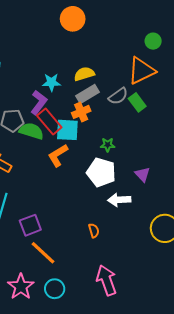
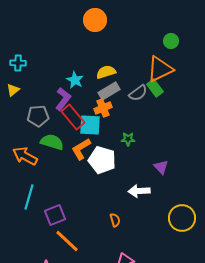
cyan star: (51, 82) -> (75, 80), turned 30
green rectangle: (137, 102) -> (155, 88), moved
green semicircle: (31, 131) -> (52, 142), moved
white pentagon: (101, 172) -> (102, 160), moved

